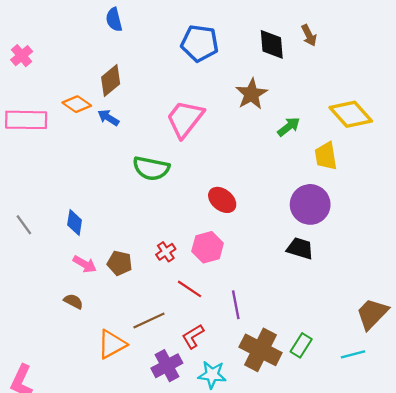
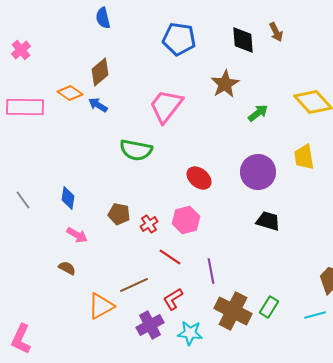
yellow trapezoid: (326, 156) -> (304, 157), moved
purple circle: (310, 204) -> (258, 172), moved
brown pentagon: (120, 263) -> (119, 214), moved

